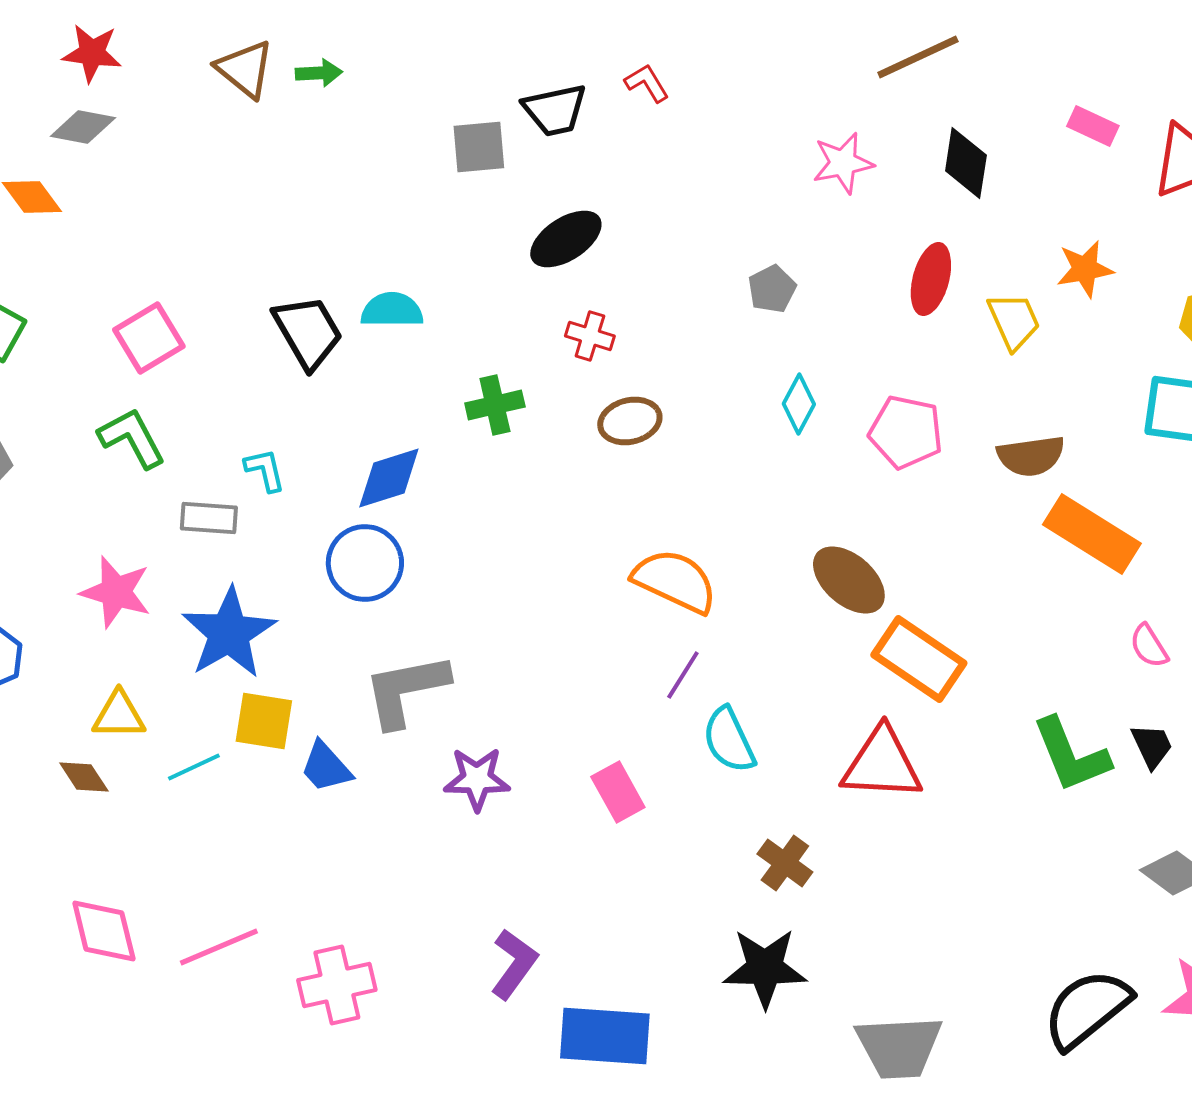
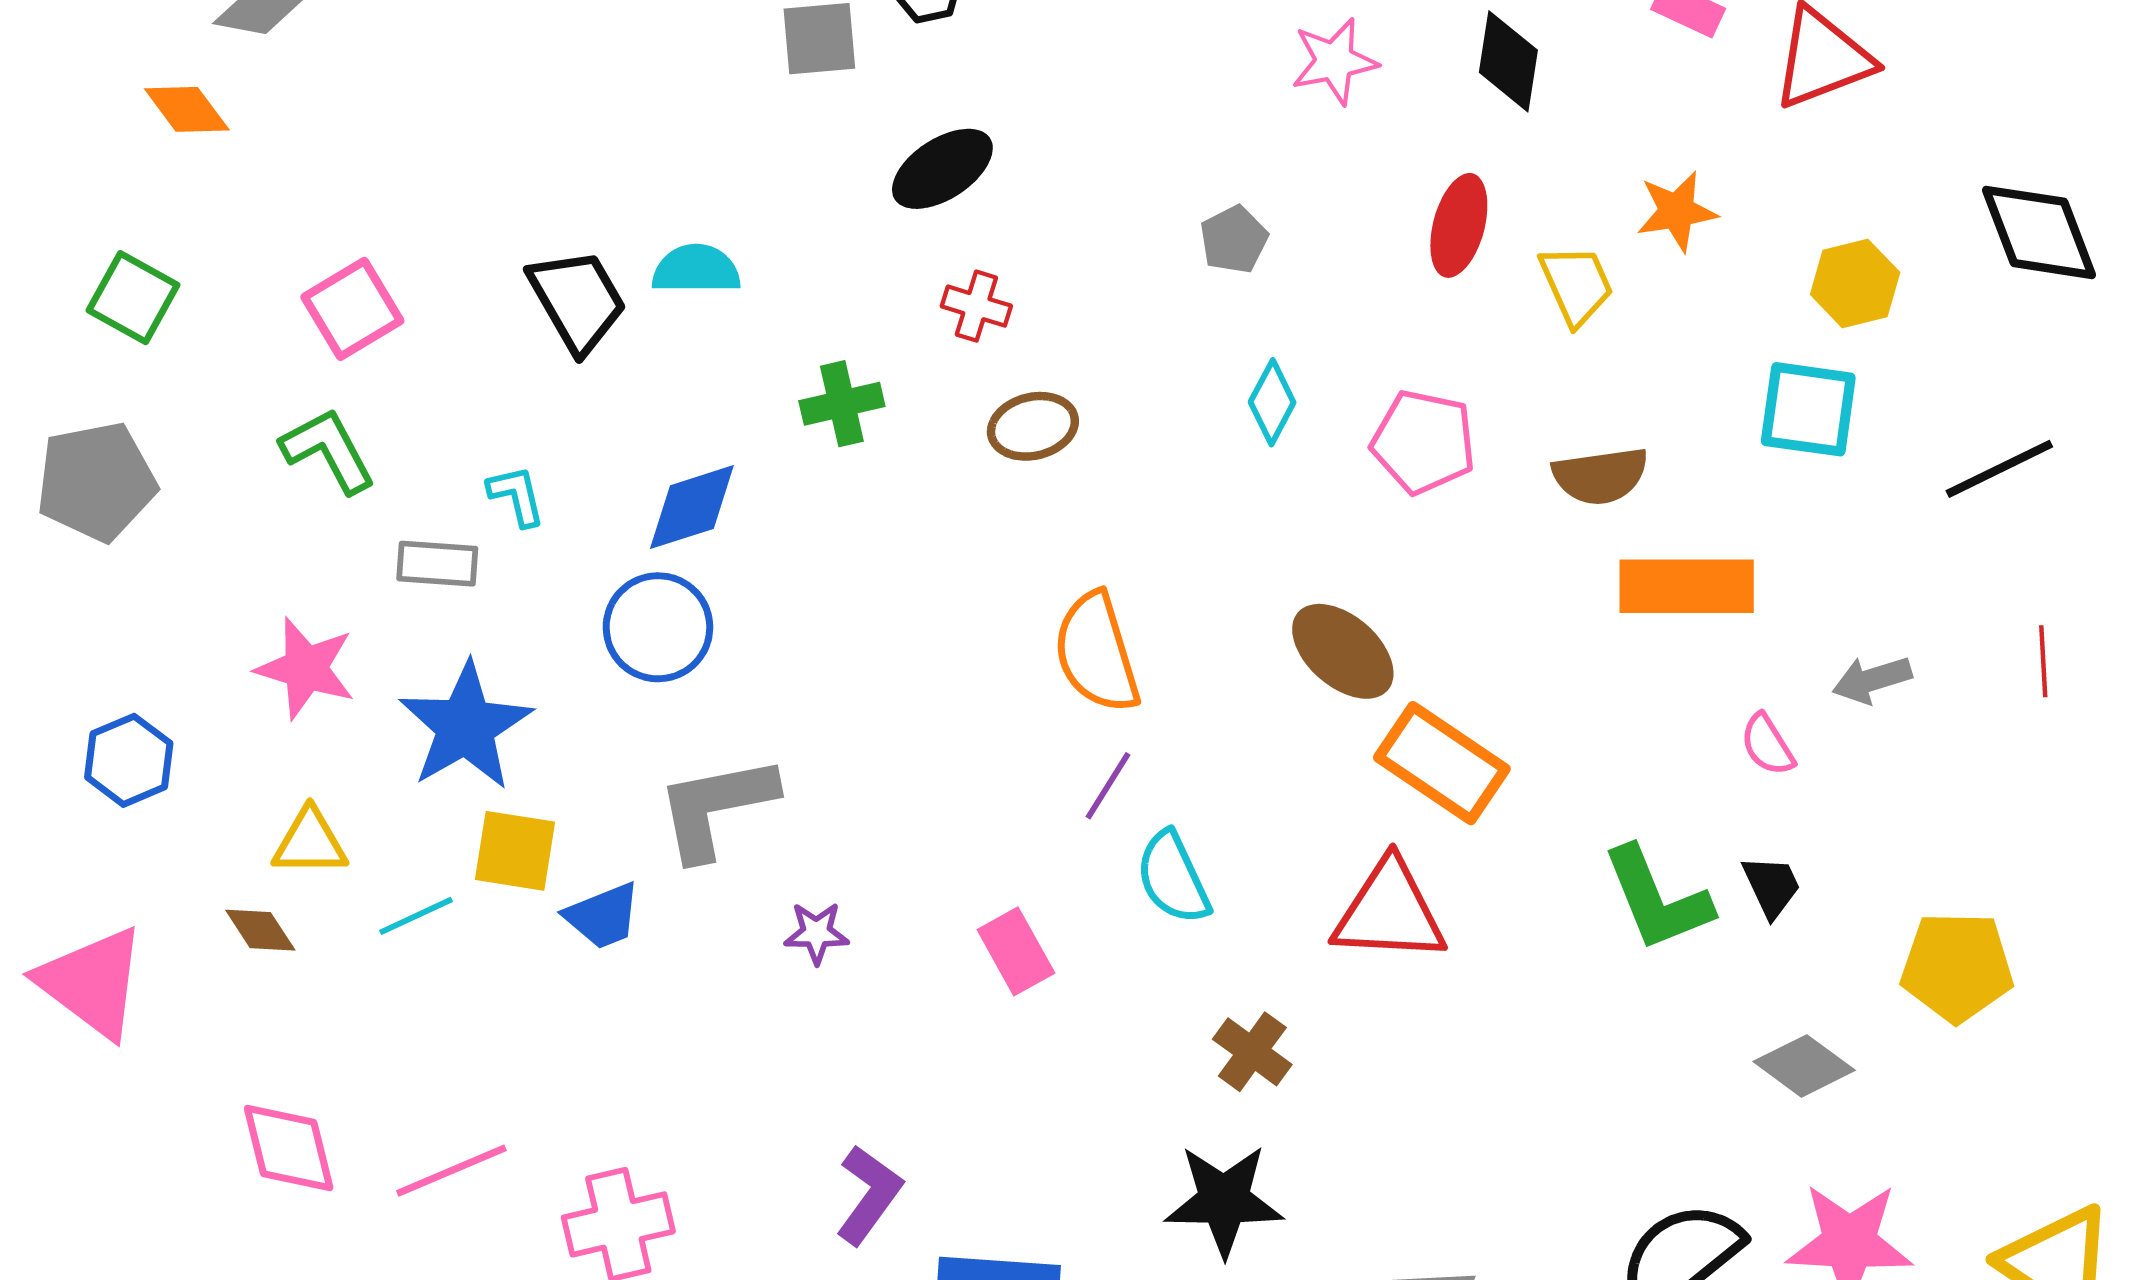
orange rectangle: (1092, 534) -> (1687, 586), turned -32
orange semicircle: (675, 581) -> (1097, 653), turned -132
blue trapezoid: (326, 767) -> (603, 916), turned -70
purple star: (477, 779) -> (816, 933), size x0.7

